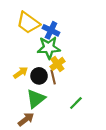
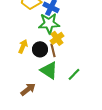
yellow arrow: (21, 73) -> (23, 46), turned -32
green triangle: (36, 99) -> (49, 70), moved, turned -48

